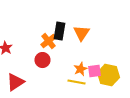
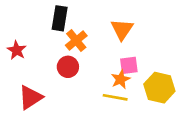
black rectangle: (59, 31) -> (60, 18), moved
pink square: (94, 71) -> (129, 65), moved

